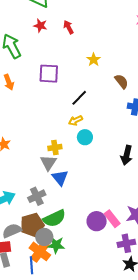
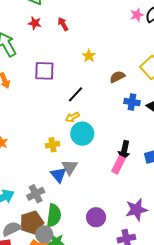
brown semicircle: (121, 81) -> (117, 77), turned -77
cyan circle: (85, 137) -> (82, 134), size x1.5
gray triangle: (48, 163) -> (70, 167), moved
green semicircle: (54, 218) -> (54, 216), turned -55
pink rectangle: (112, 219) -> (118, 165), moved, turned 66

